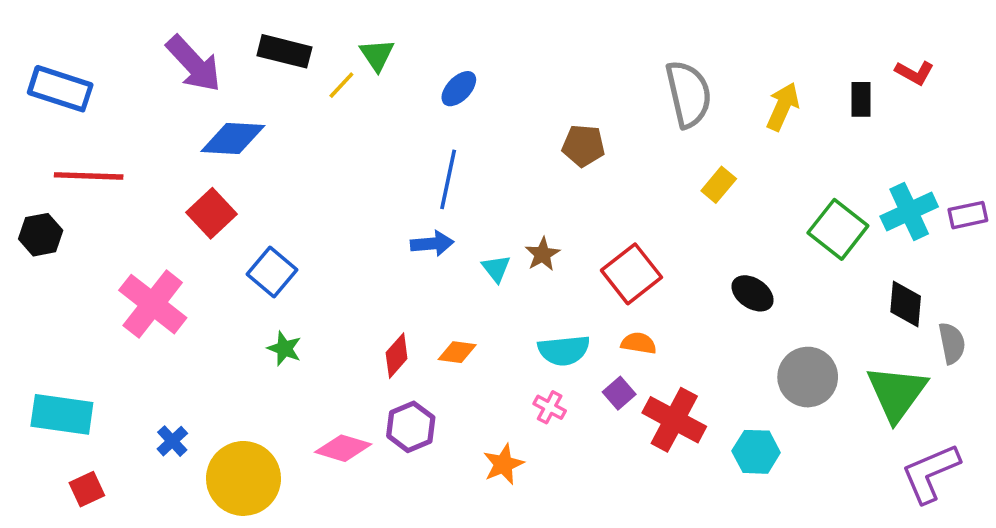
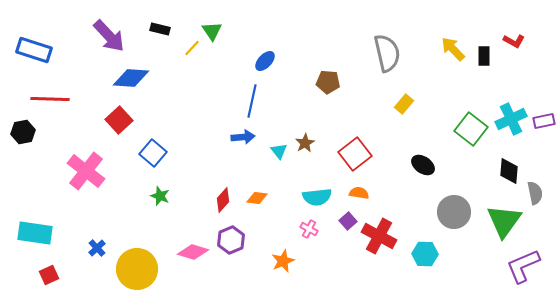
black rectangle: (284, 51) -> (160, 29), size x0.7
blue ellipse: (459, 89) -> (265, 61), moved
yellow arrow: (783, 106) -> (453, 49), moved, turned -68

